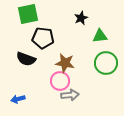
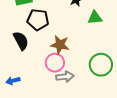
black semicircle: (26, 59) -> (21, 41), turned -138
green circle: (106, 63) -> (101, 65), moved

